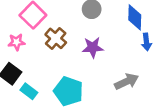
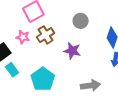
pink star: (17, 42) -> (23, 37), moved

